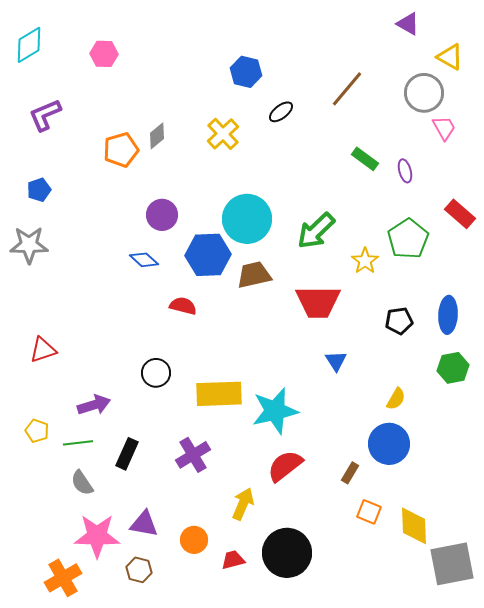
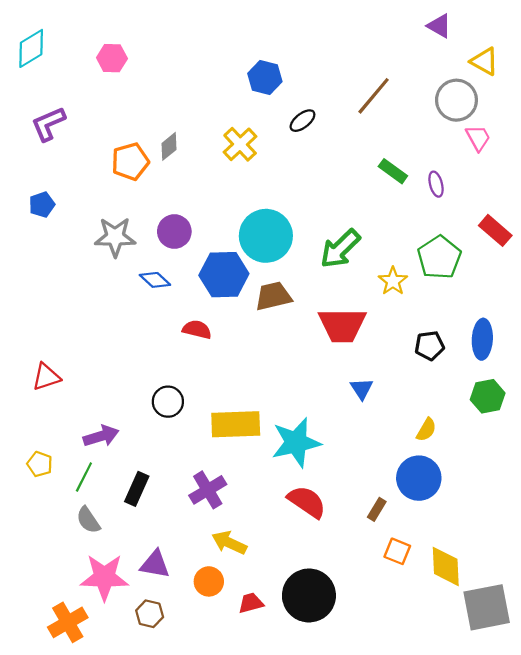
gray star: (29, 245) -> (115, 237), moved
green line: (78, 443) -> (84, 477), turned -56
red semicircle: (285, 466) -> (307, 502), turned 72
yellow arrow: (243, 504) -> (229, 543), moved, turned -88

